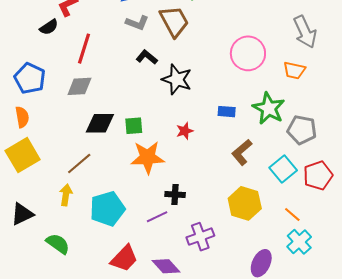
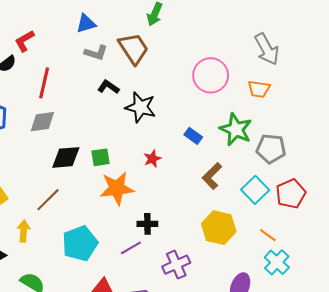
blue rectangle: (227, 112) -> (193, 136), turned 36
yellow arrow: (66, 195) -> (24, 231), moved

